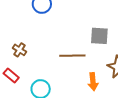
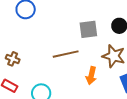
orange arrow: (93, 82) -> (91, 76), turned 30

